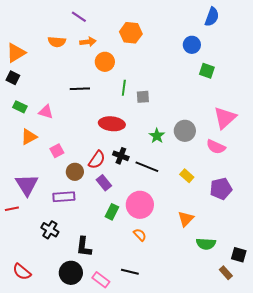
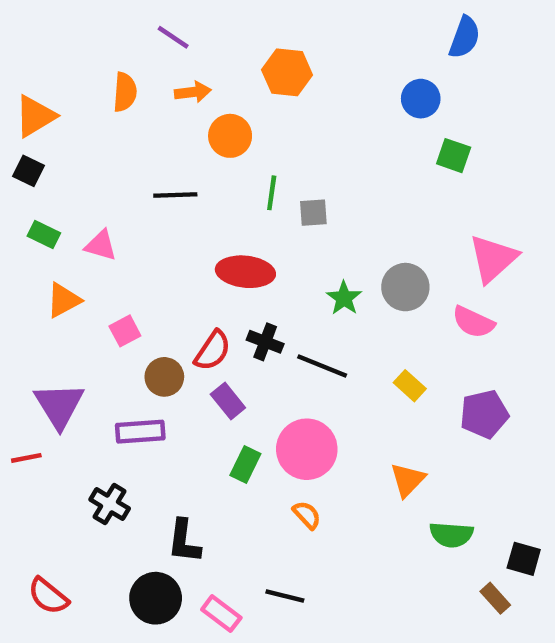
orange semicircle: (57, 42) -> (125, 92), turned -90

